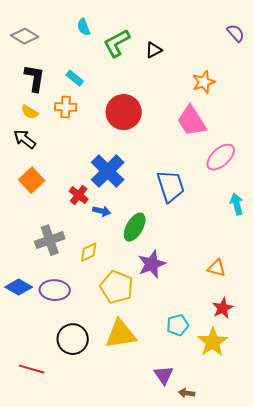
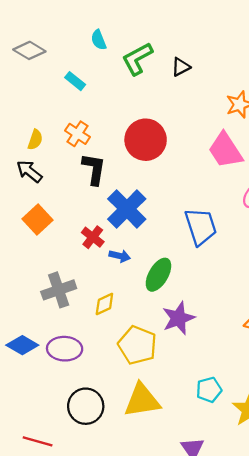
black L-shape: (35, 78) -> (94, 169), moved
cyan rectangle: (75, 78) -> (75, 81), moved
orange cross: (66, 107) -> (77, 134), turned 30
yellow semicircle: (30, 112) -> (35, 140), turned -102

